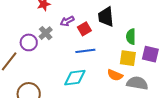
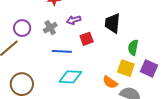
red square: (84, 29) -> (87, 39), moved
purple circle: (29, 42) -> (22, 28), moved
blue line: (85, 51) -> (62, 51), moved

